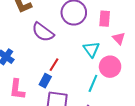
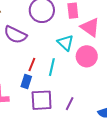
pink triangle: (119, 38) -> (90, 27), size x1.5
cyan line: (93, 83) -> (52, 67), moved

